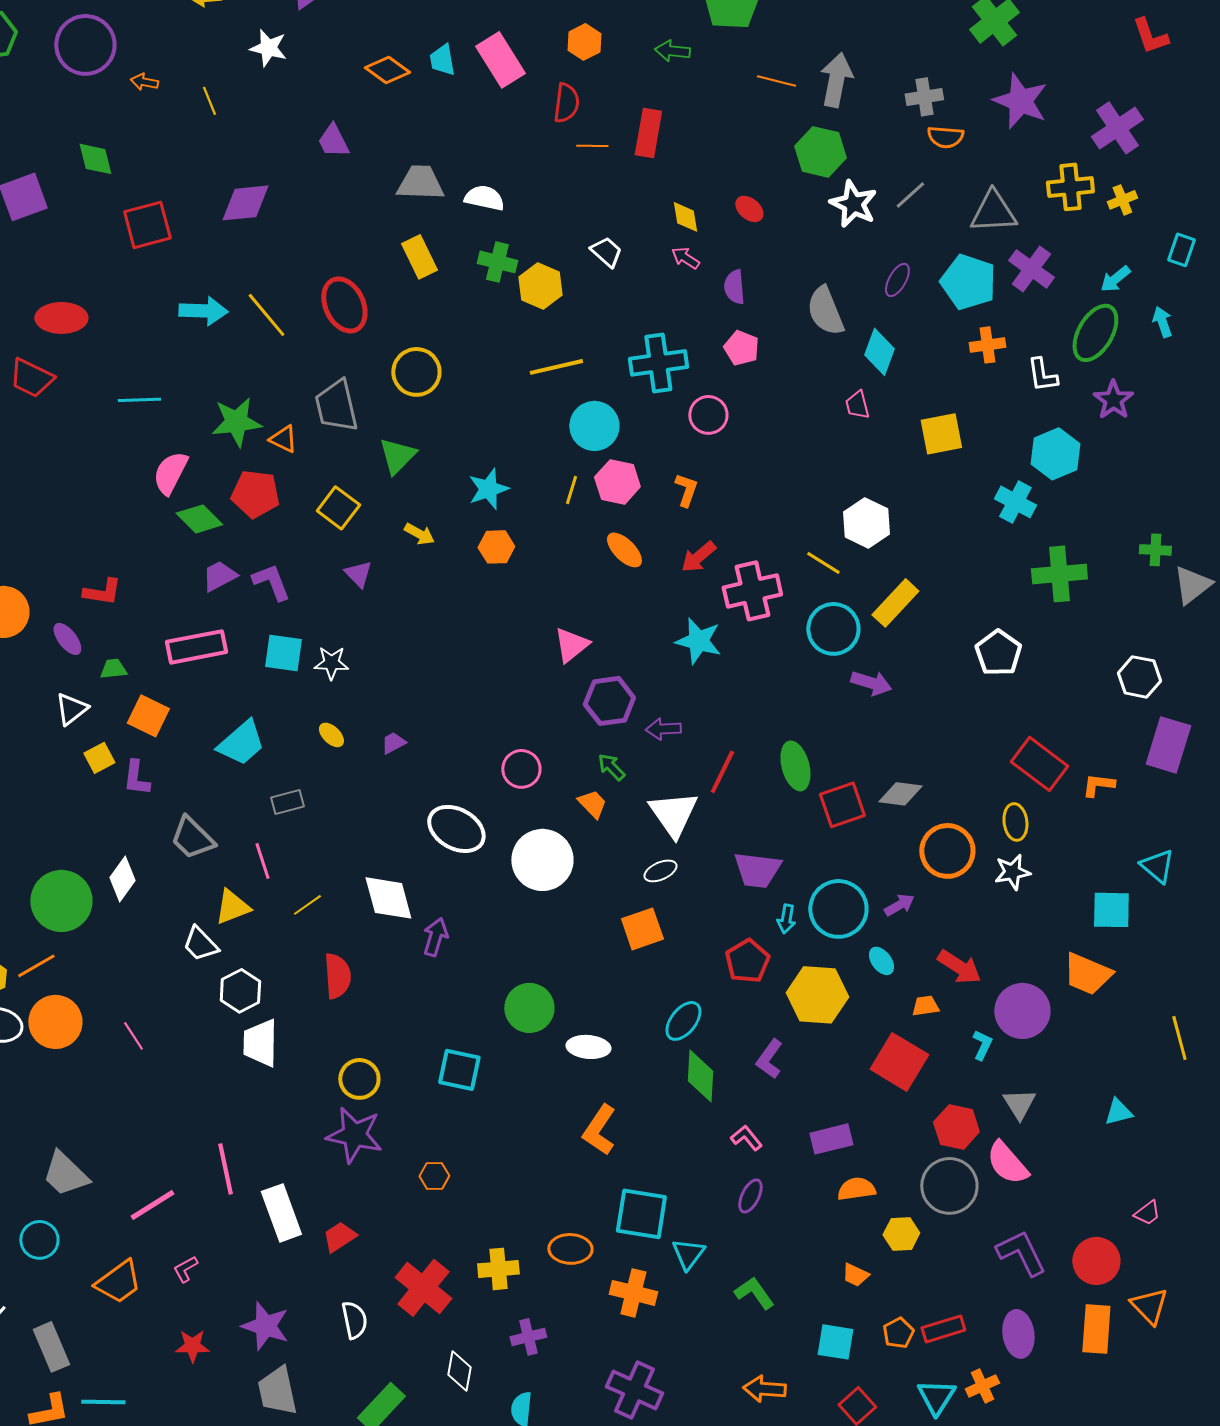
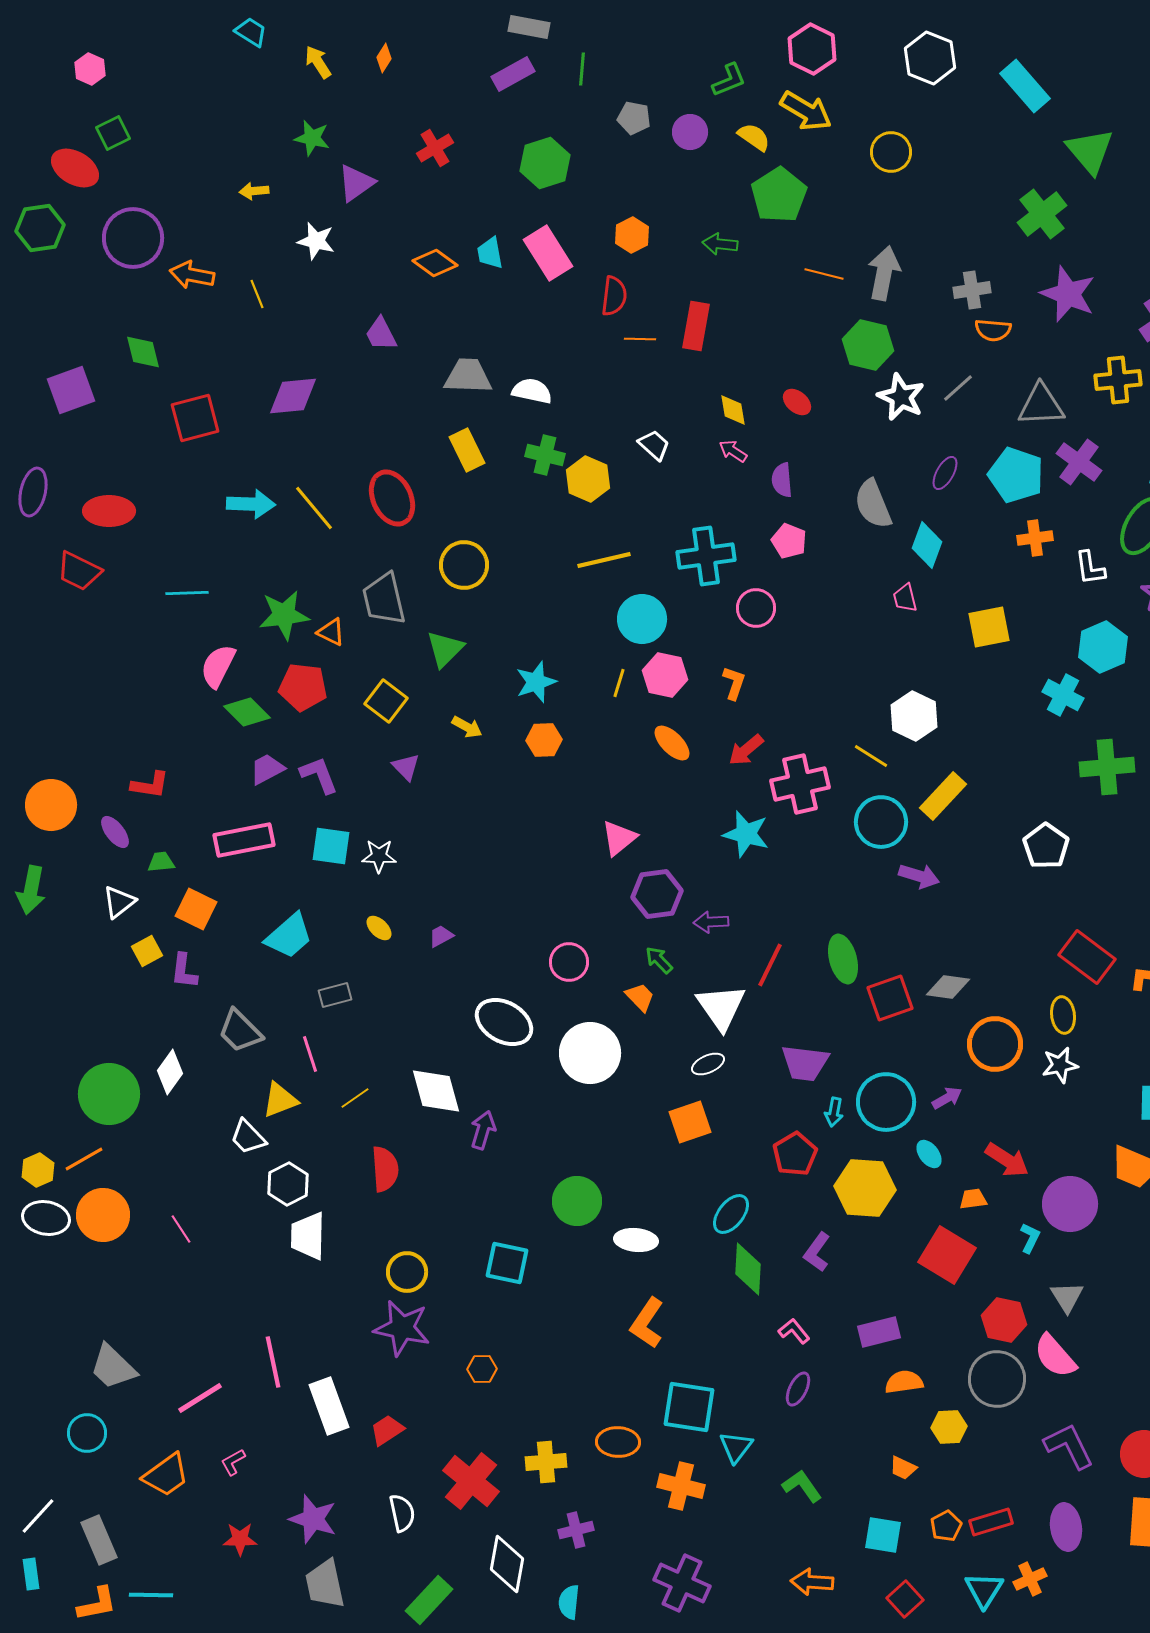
orange arrow: (144, 82) -> (192, 275), size x1.6
white diamond: (459, 1371) -> (507, 1564), size x1.4

